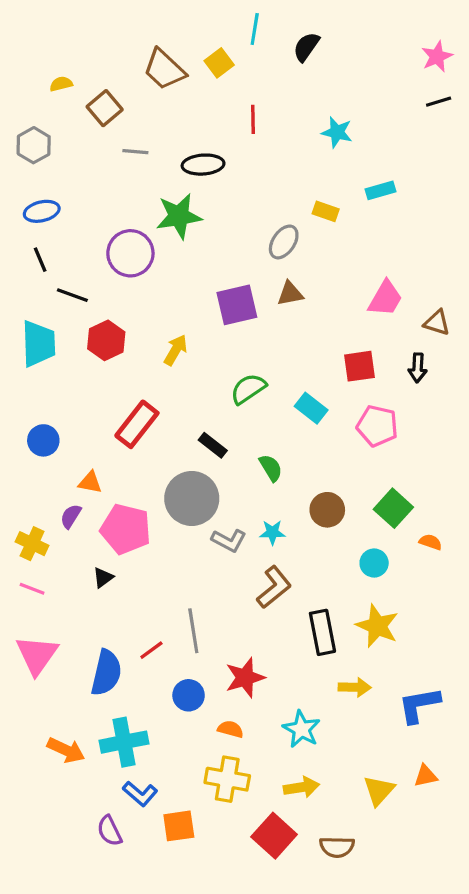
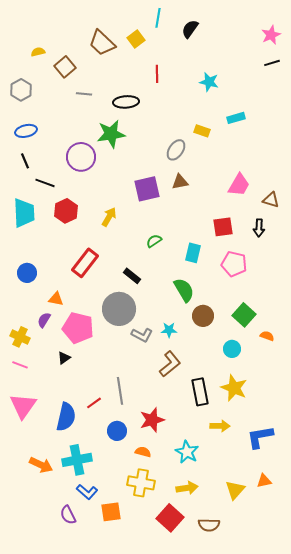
green semicircle: (248, 389) -> (154, 241), size x0.7
cyan rectangle: (311, 408) -> (193, 253), turned 66
green semicircle: (271, 468) -> (184, 290), moved, size x1.4

